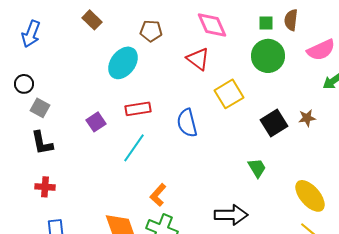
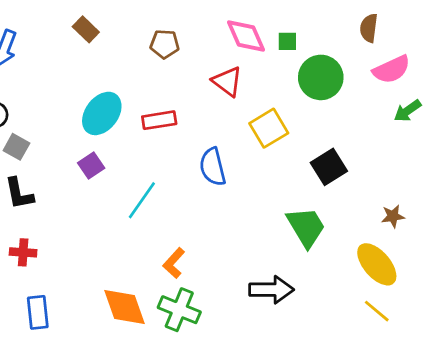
brown semicircle: (291, 20) -> (369, 28), moved
green square: (266, 23) -> (287, 41), moved
cyan ellipse: (123, 63) -> (102, 113), moved
red rectangle: (138, 109) -> (159, 120), moved
brown star: (307, 118) -> (393, 216), moved
green trapezoid: (257, 168) -> (306, 227), size x1.6

